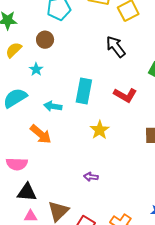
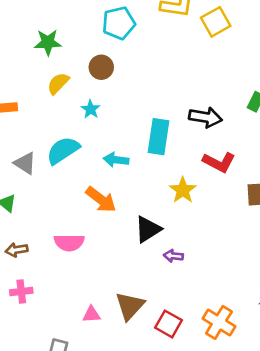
black arrow: (116, 47) -> (205, 117), moved, turned 140
red L-shape: (125, 95) -> (219, 162), moved
black triangle: (27, 192) -> (148, 229), moved, turned -35

